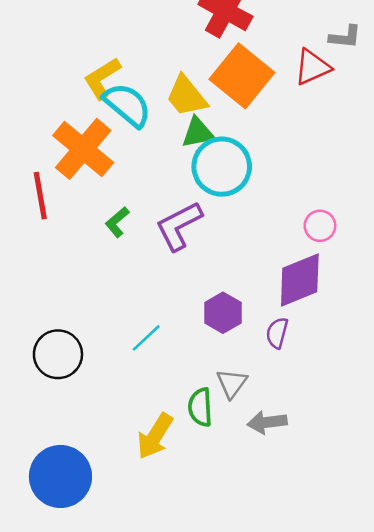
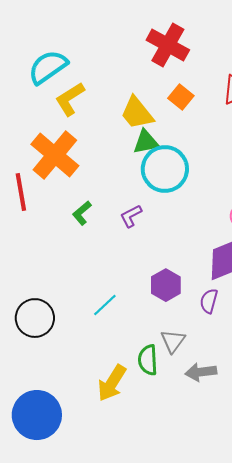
orange square: (242, 76) -> (181, 97), size x0.5
cyan semicircle: (127, 105) -> (48, 67), moved, turned -75
purple L-shape: (179, 226) -> (131, 216), size x0.6

